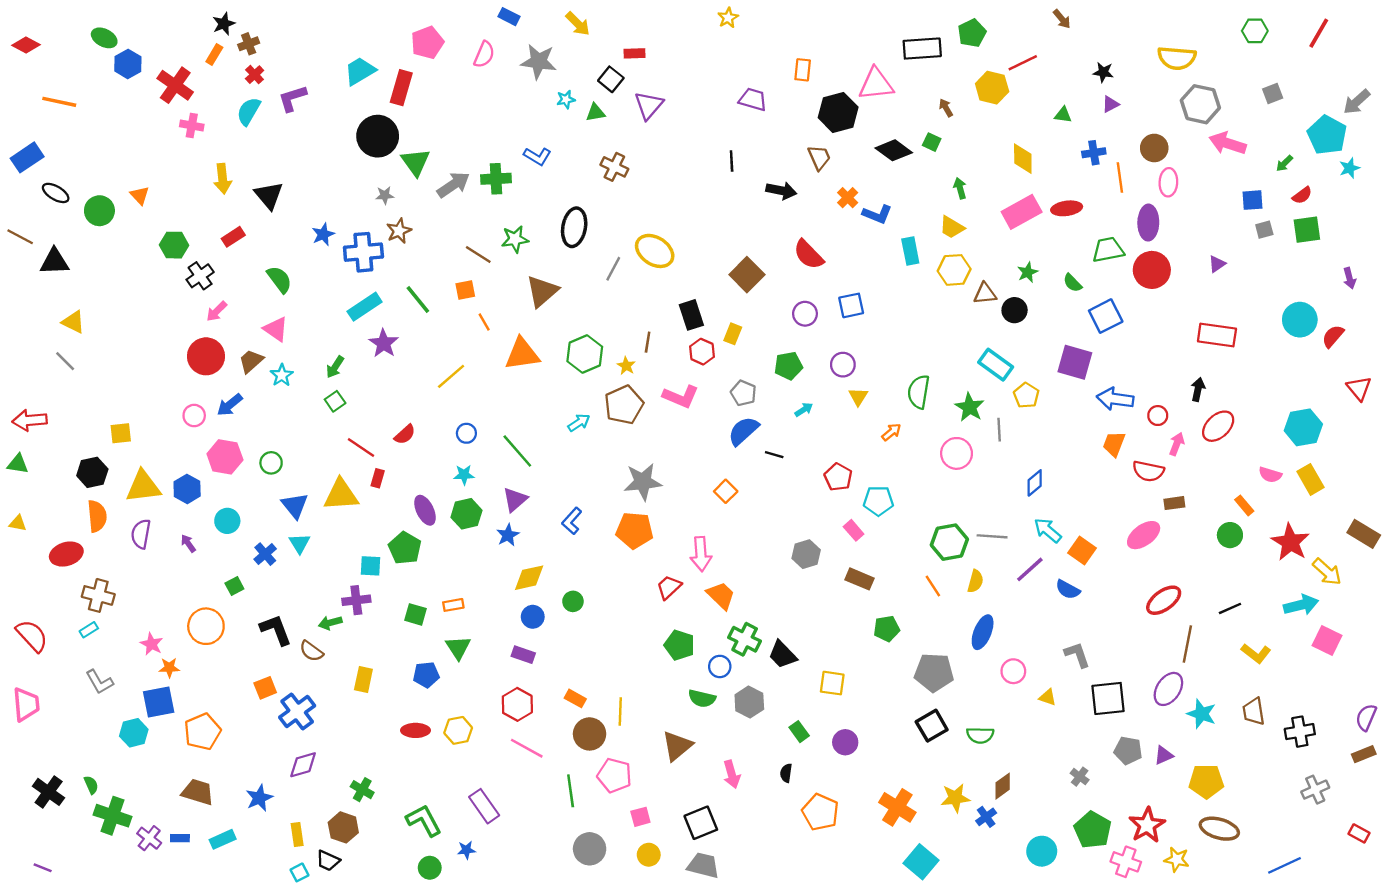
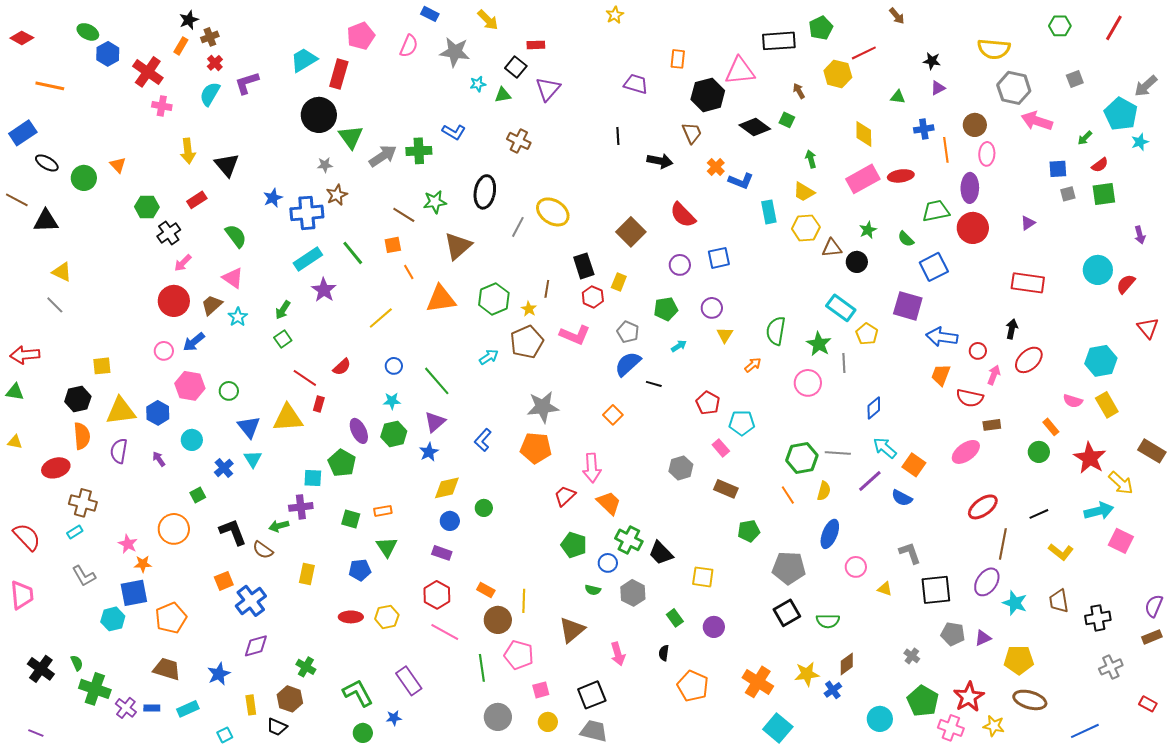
green semicircle: (702, 698) -> (593, 590), size x0.7
cyan square: (300, 872) -> (225, 735), moved

